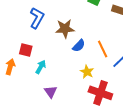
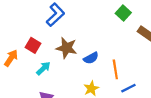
brown star: (65, 29) -> (67, 48), moved

